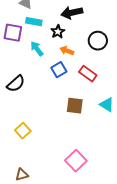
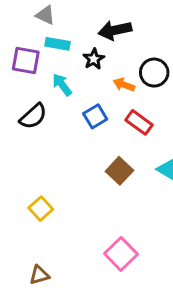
orange arrow: (67, 51) -> (124, 85), moved
black semicircle: (16, 84) -> (33, 116), moved
brown square: (75, 106) -> (119, 171), turned 36

